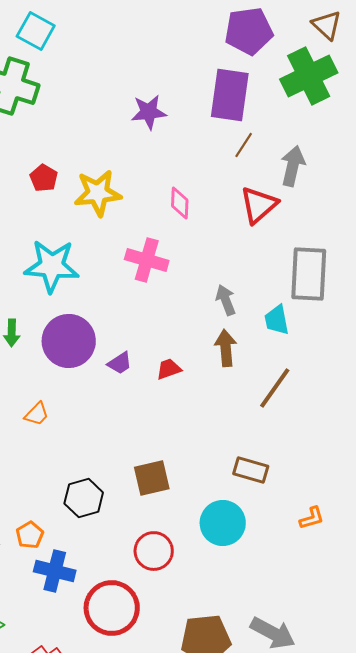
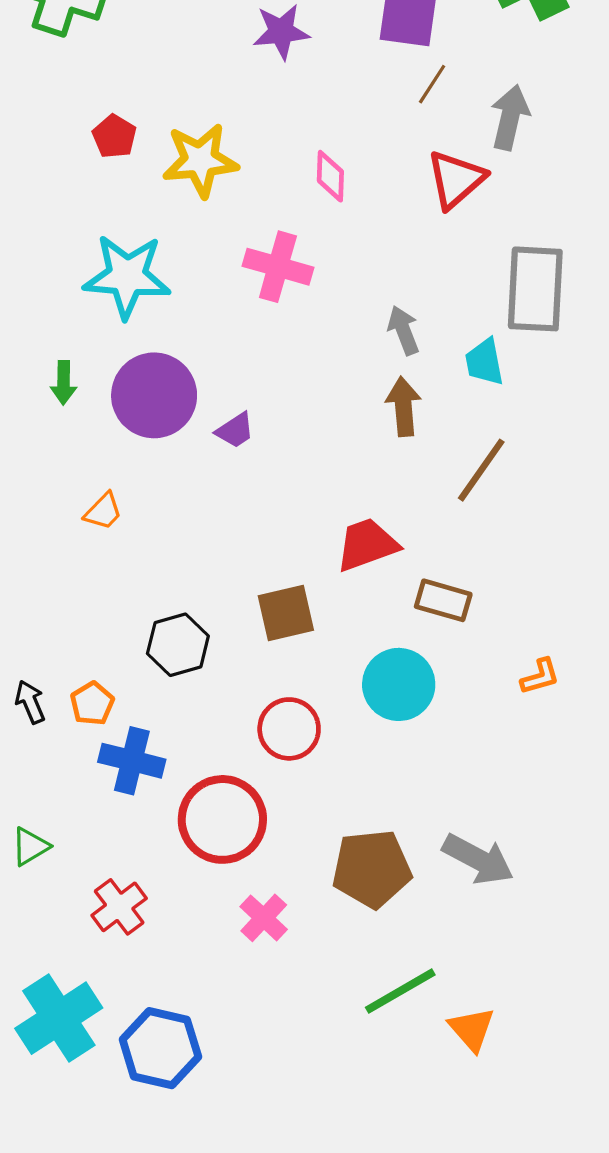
red trapezoid: (169, 369) -> (367, 545), moved, size x1.6

